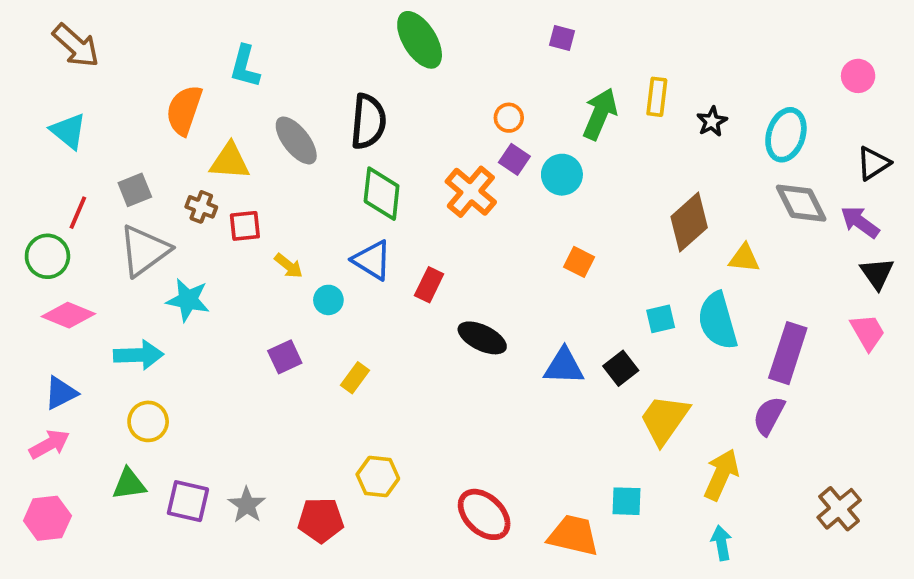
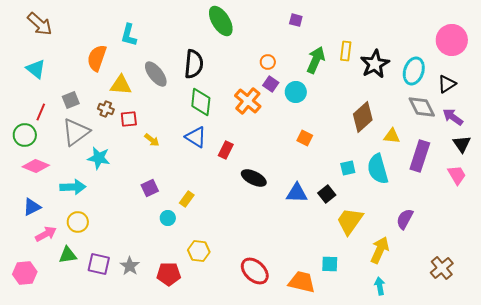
pink circle: (858, 76) -> (452, 40), size x1.8
black star: (712, 121) -> (375, 64), size x1.8
black triangle: (873, 163) -> (447, 84), moved
cyan circle: (328, 300) -> (168, 218), moved
purple rectangle: (788, 353) -> (420, 156), moved
pink arrow: (49, 444) -> (46, 234), moved

